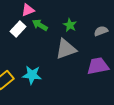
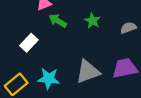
white rectangle: (18, 29) -> (29, 43), moved
gray triangle: (66, 49) -> (88, 72), moved

